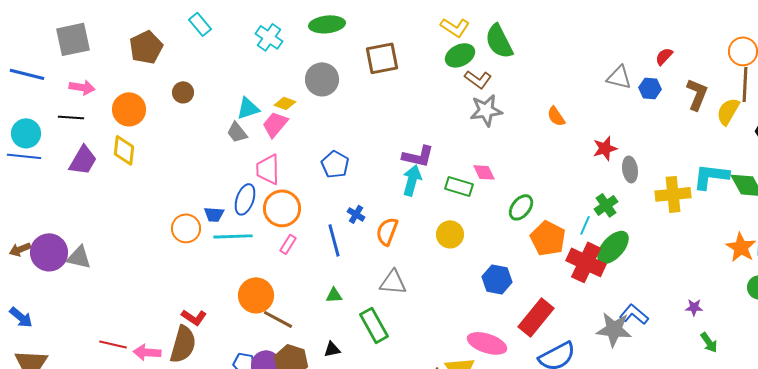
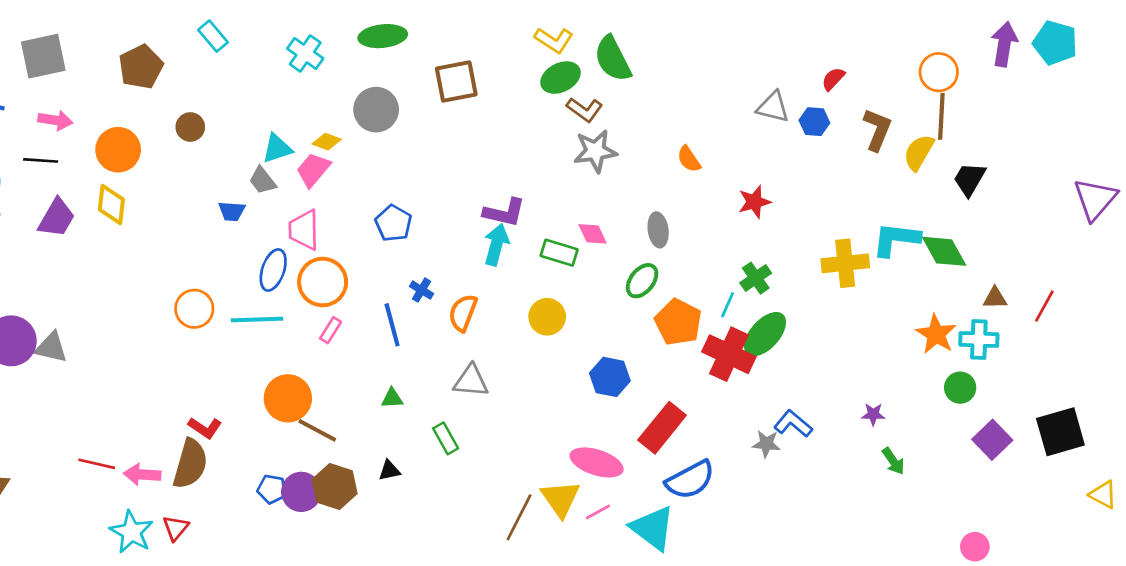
gray ellipse: (630, 169) -> (658, 230), moved
blue trapezoid: (214, 214) -> (232, 211), moved
green rectangle: (374, 325) -> (446, 438), size x0.7
gray star: (614, 329) -> (766, 444), size x0.6

